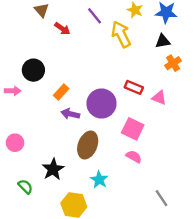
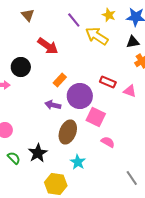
red arrow: (62, 29) -> (48, 46), moved, size x1.5
yellow arrow: (121, 34) -> (97, 36), turned -30
orange rectangle: (61, 92) -> (60, 80), moved
pink square: (133, 129) -> (96, 117), moved
green semicircle: (25, 187) -> (14, 158), moved

